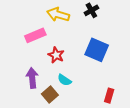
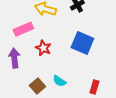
purple arrow: (32, 78) -> (14, 58), moved
cyan semicircle: (64, 80) -> (59, 81), moved

